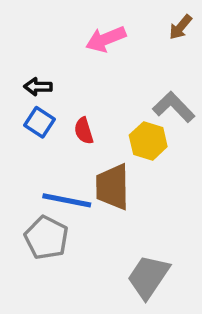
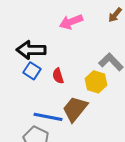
black arrow: (38, 87) -> (31, 50), size x1.8
brown trapezoid: (113, 187) -> (75, 109), turned 40

